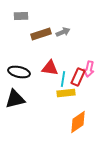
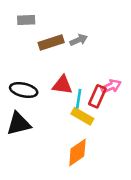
pink arrow: (89, 69) -> (111, 86), turned -126
yellow rectangle: (66, 93) -> (82, 116), turned 36
orange diamond: (78, 122) -> (77, 153), moved

